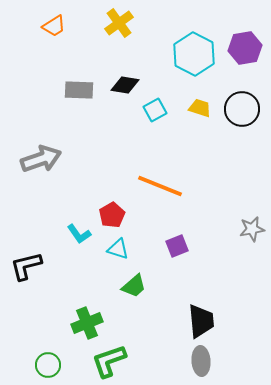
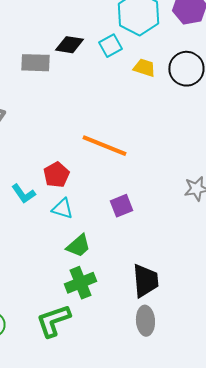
gray rectangle: (79, 90) -> (35, 63), moved
cyan square: (155, 110) -> (110, 46), moved
green cross: (87, 323) -> (80, 283), moved

